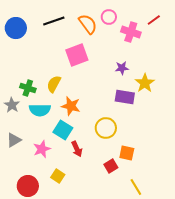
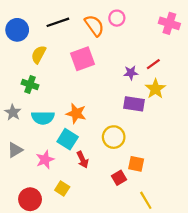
red line: (154, 20) -> (153, 64), moved
pink cross: (131, 32) -> (169, 23), moved
yellow semicircle: (54, 84) -> (39, 55), moved
green cross: (28, 88) -> (30, 85), moved

